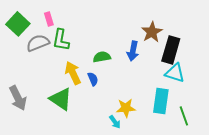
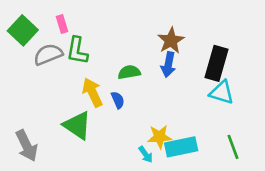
brown star: (152, 32) -> (171, 41), moved
gray arrow: (18, 98) -> (27, 146), moved
cyan rectangle: (161, 101) -> (181, 147), moved, turned 70

